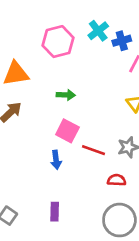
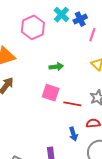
green arrow: (66, 95) -> (56, 67), moved
blue arrow: (56, 160) -> (73, 134), moved

